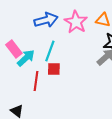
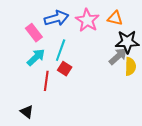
pink rectangle: (14, 49) -> (34, 33), moved
red square: (54, 69) -> (65, 69), turned 32

